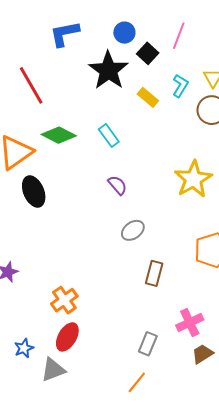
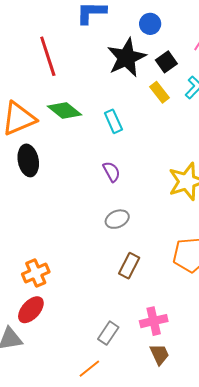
black square: (148, 53) -> (166, 62), moved
brown trapezoid: (202, 354) -> (160, 354), turned 85

